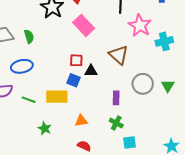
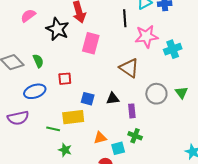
pink rectangle: (84, 25) -> (91, 43), turned 65
pink star: (140, 25) -> (146, 36), turned -30
red square: (76, 60) -> (65, 79), moved
black triangle: (91, 71) -> (113, 99), moved
green line: (29, 100) -> (53, 129), moved
cyan square: (130, 143) -> (118, 148), moved

